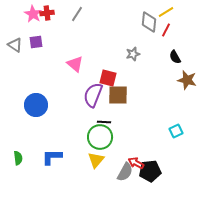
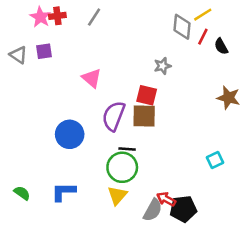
black semicircle: (175, 57) -> (221, 46), moved
red square: (108, 78) -> (147, 95), moved
blue circle: (36, 105) -> (70, 134), moved
green semicircle: (18, 158) -> (22, 193), turned -48

